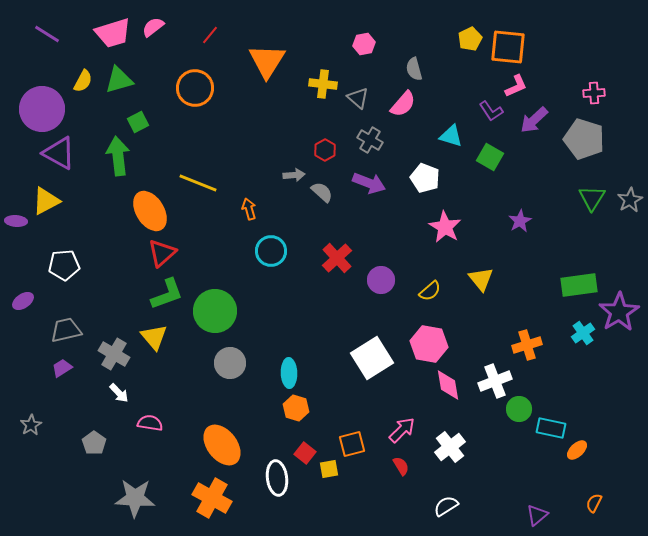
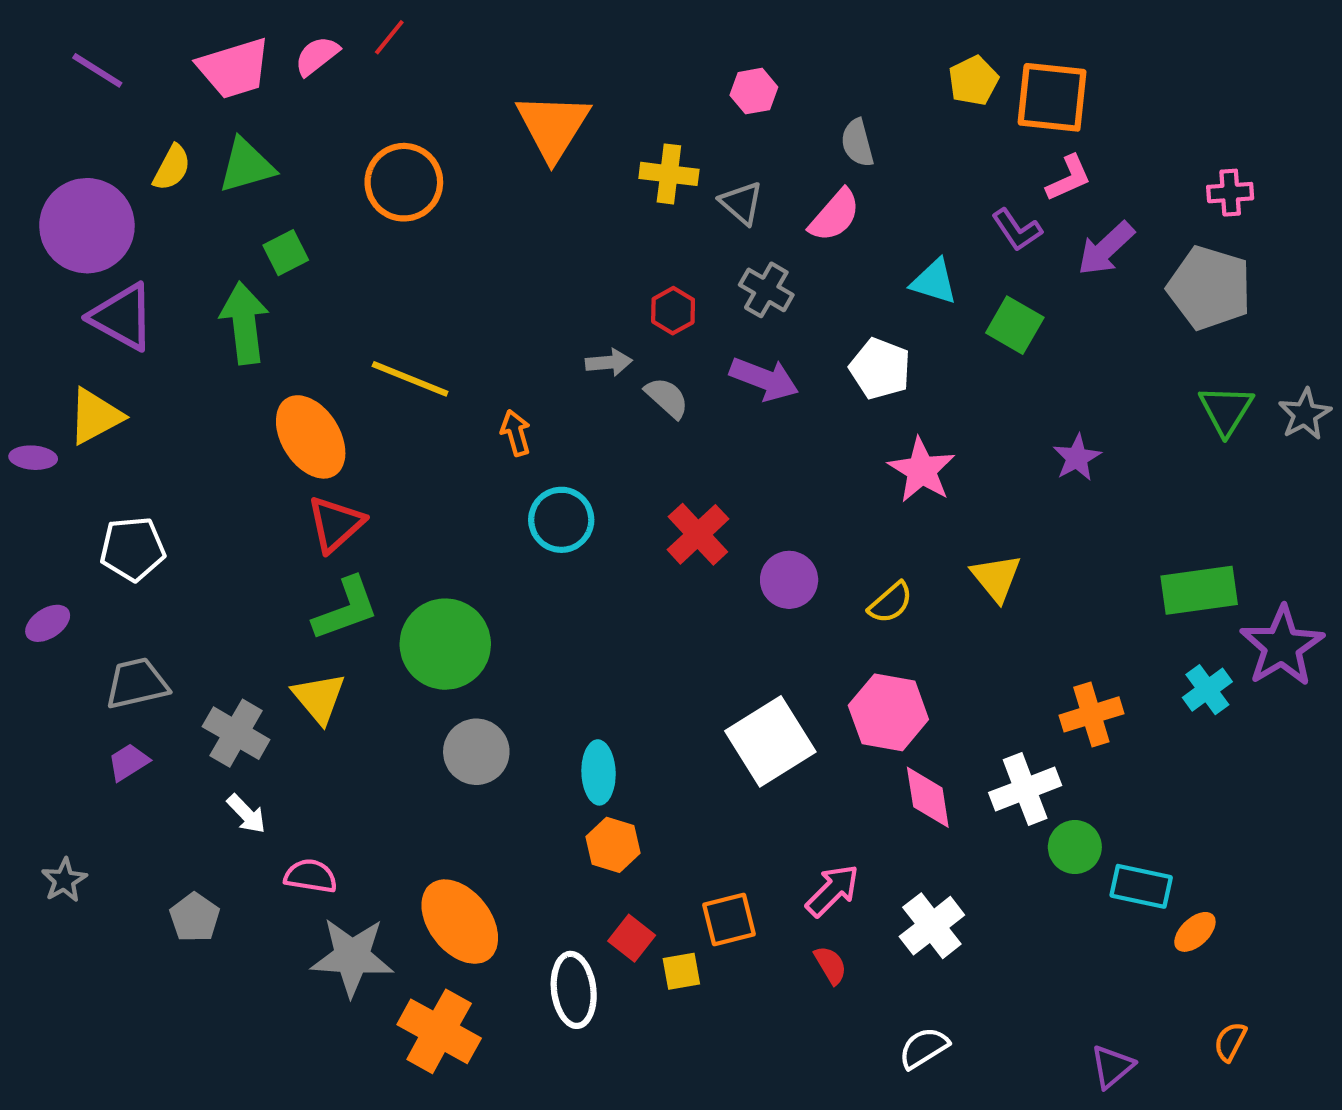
red line: (210, 35) -> (389, 37), moved
gray star: (135, 498) -> (352, 957), moved

